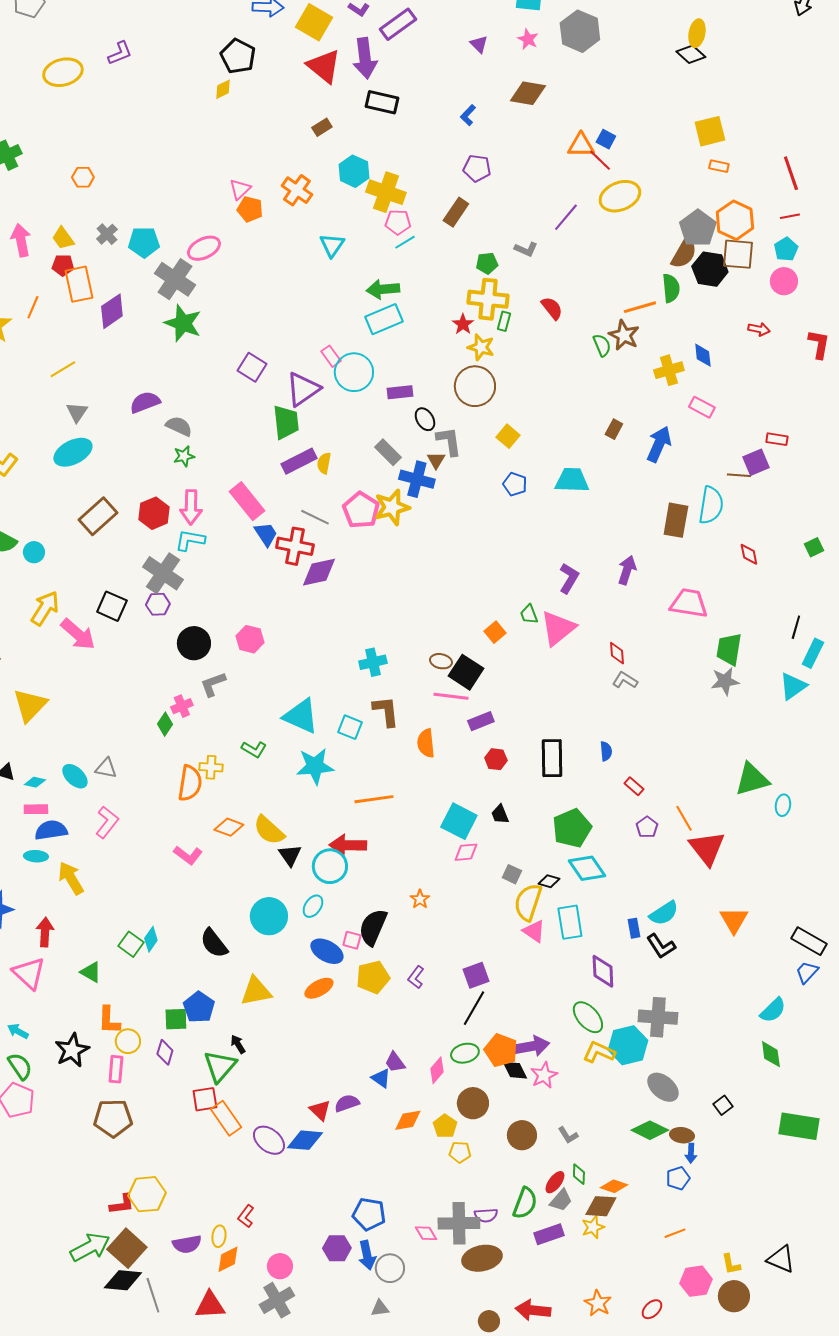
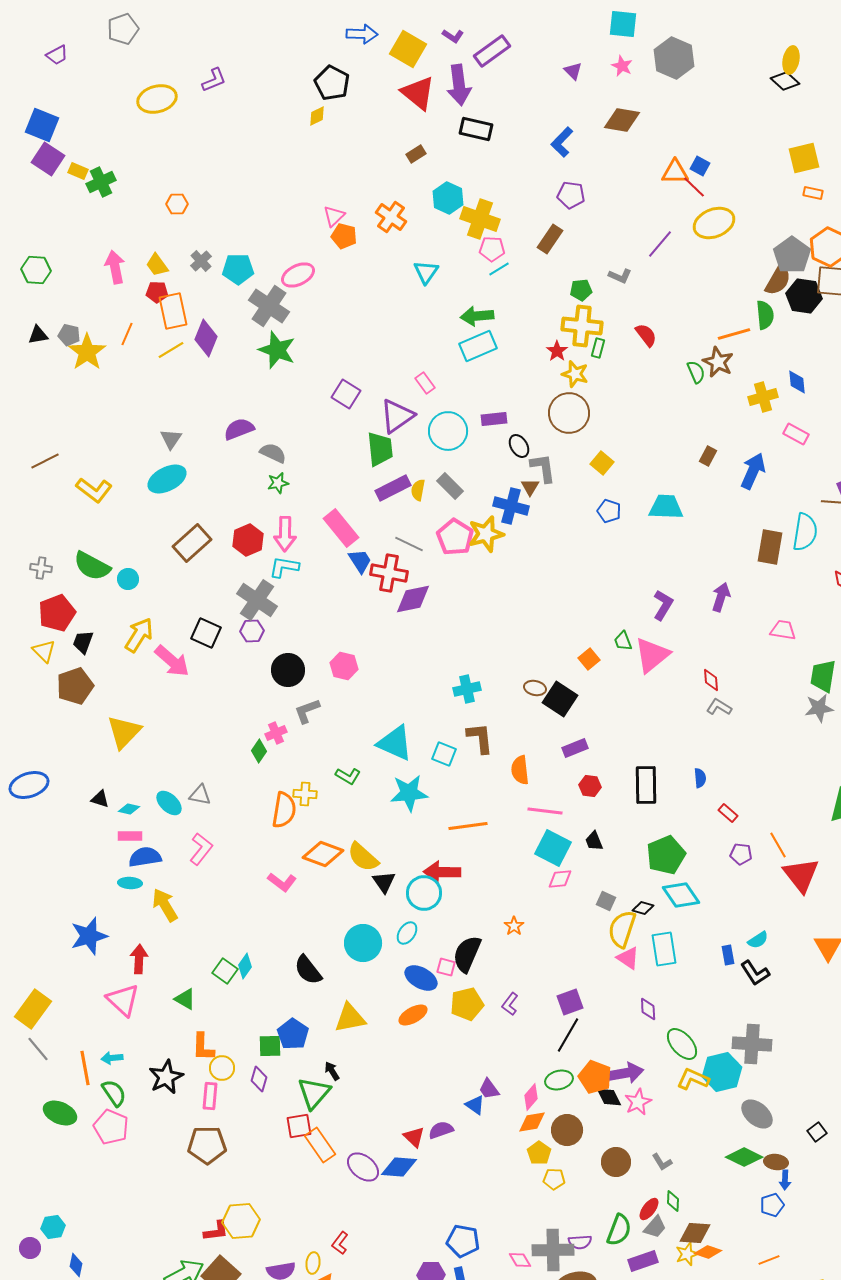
blue L-shape: (468, 115) -> (562, 142), size x1.4
purple diamond: (112, 311) -> (206, 338), turned -33
yellow line: (63, 369) -> (171, 350), moved
cyan circle: (354, 372) -> (448, 431), moved
gray rectangle: (388, 452) -> (450, 486), moved
pink trapezoid: (689, 603) -> (783, 630), size x0.7
pink line: (451, 696) -> (545, 811), moved
orange diamond: (229, 827) -> (323, 854), size x1.4
purple pentagon: (647, 827) -> (741, 854), turned -30
cyan semicircle: (664, 913) -> (758, 940), size x0.7
purple diamond: (603, 971) -> (648, 1009), moved, size x0.7
cyan arrow: (18, 1031) -> (112, 1058), turned -35
orange diamond: (408, 1120) -> (532, 1122), moved
orange diamond: (614, 1186) -> (708, 1252), moved

